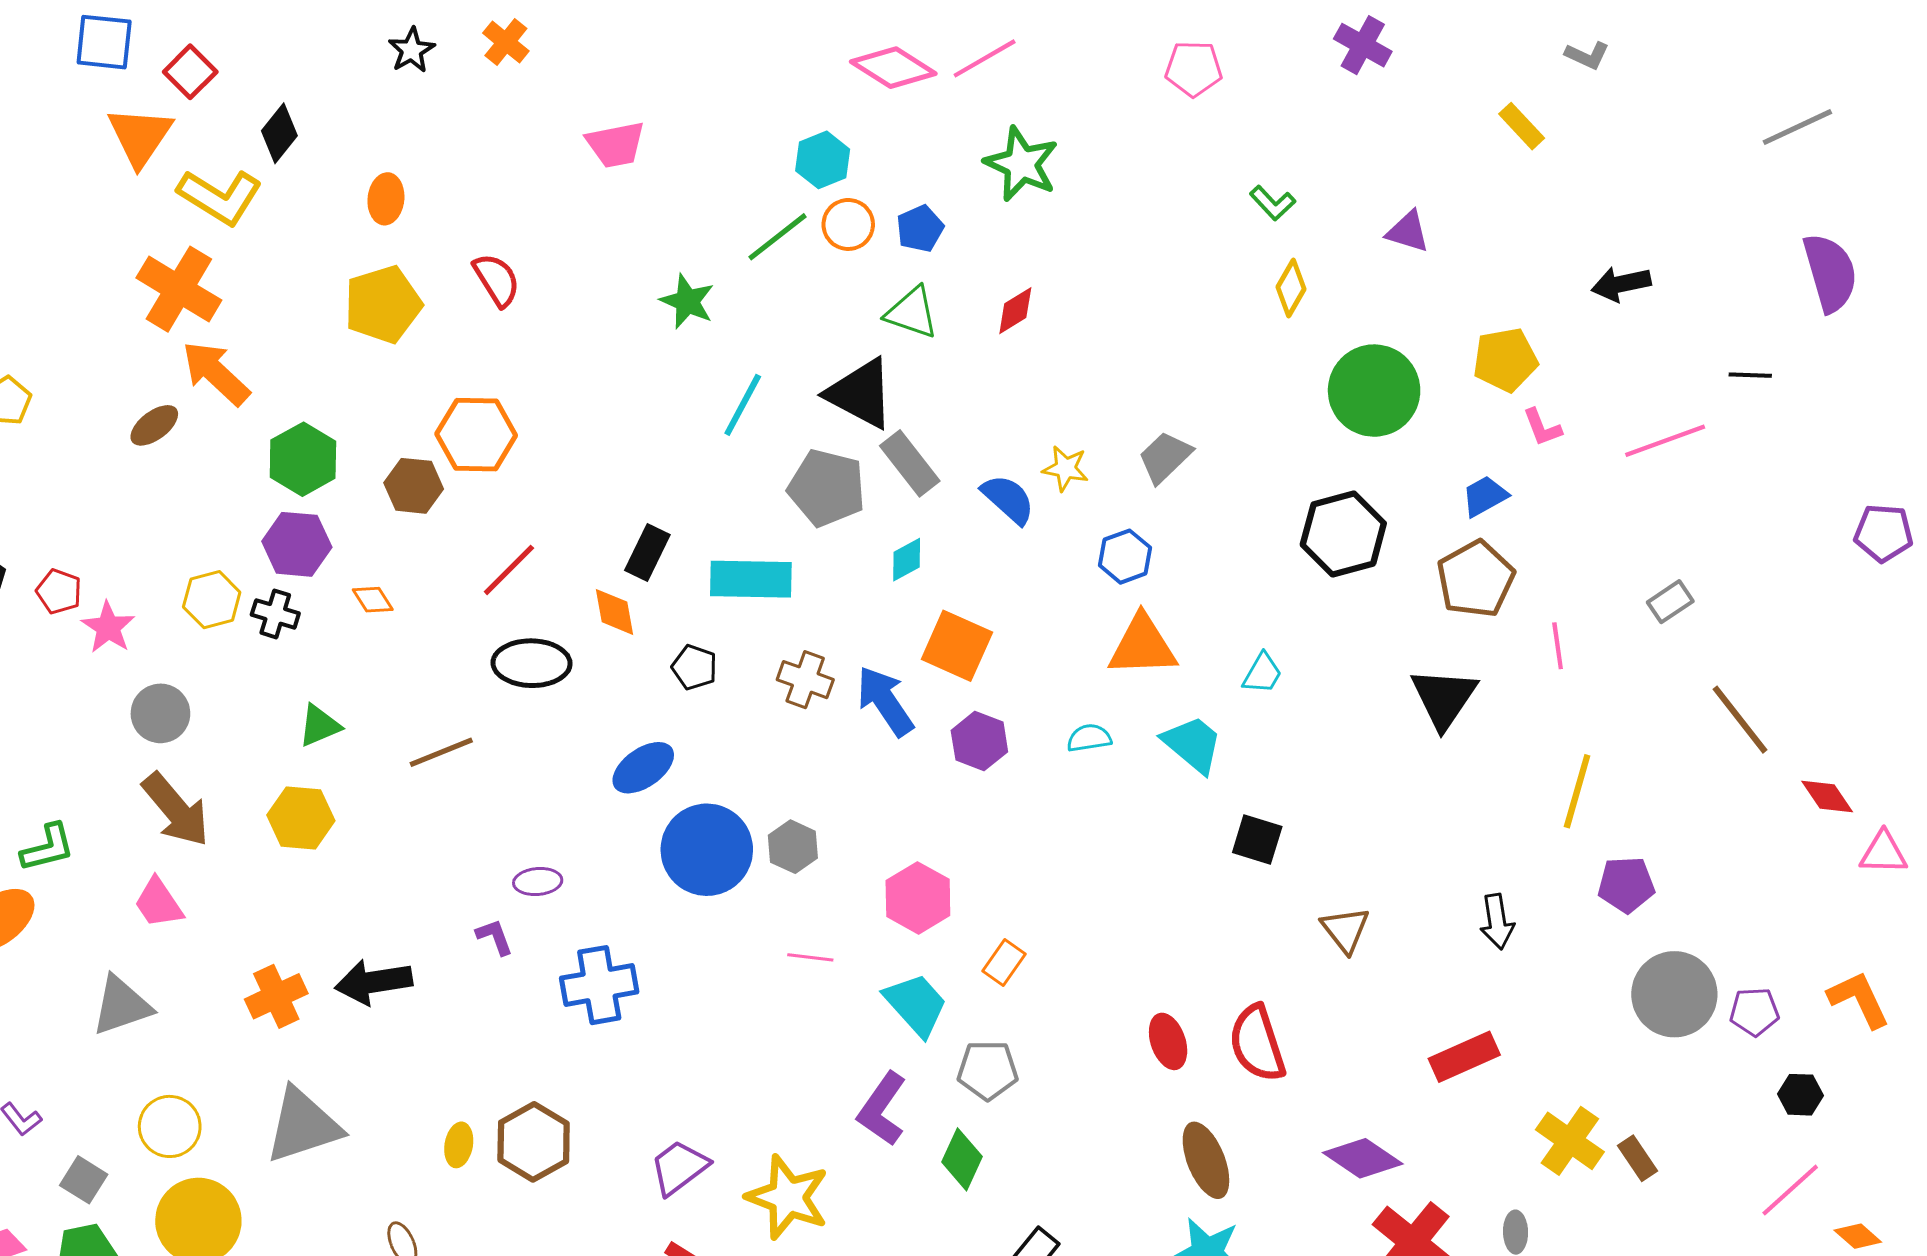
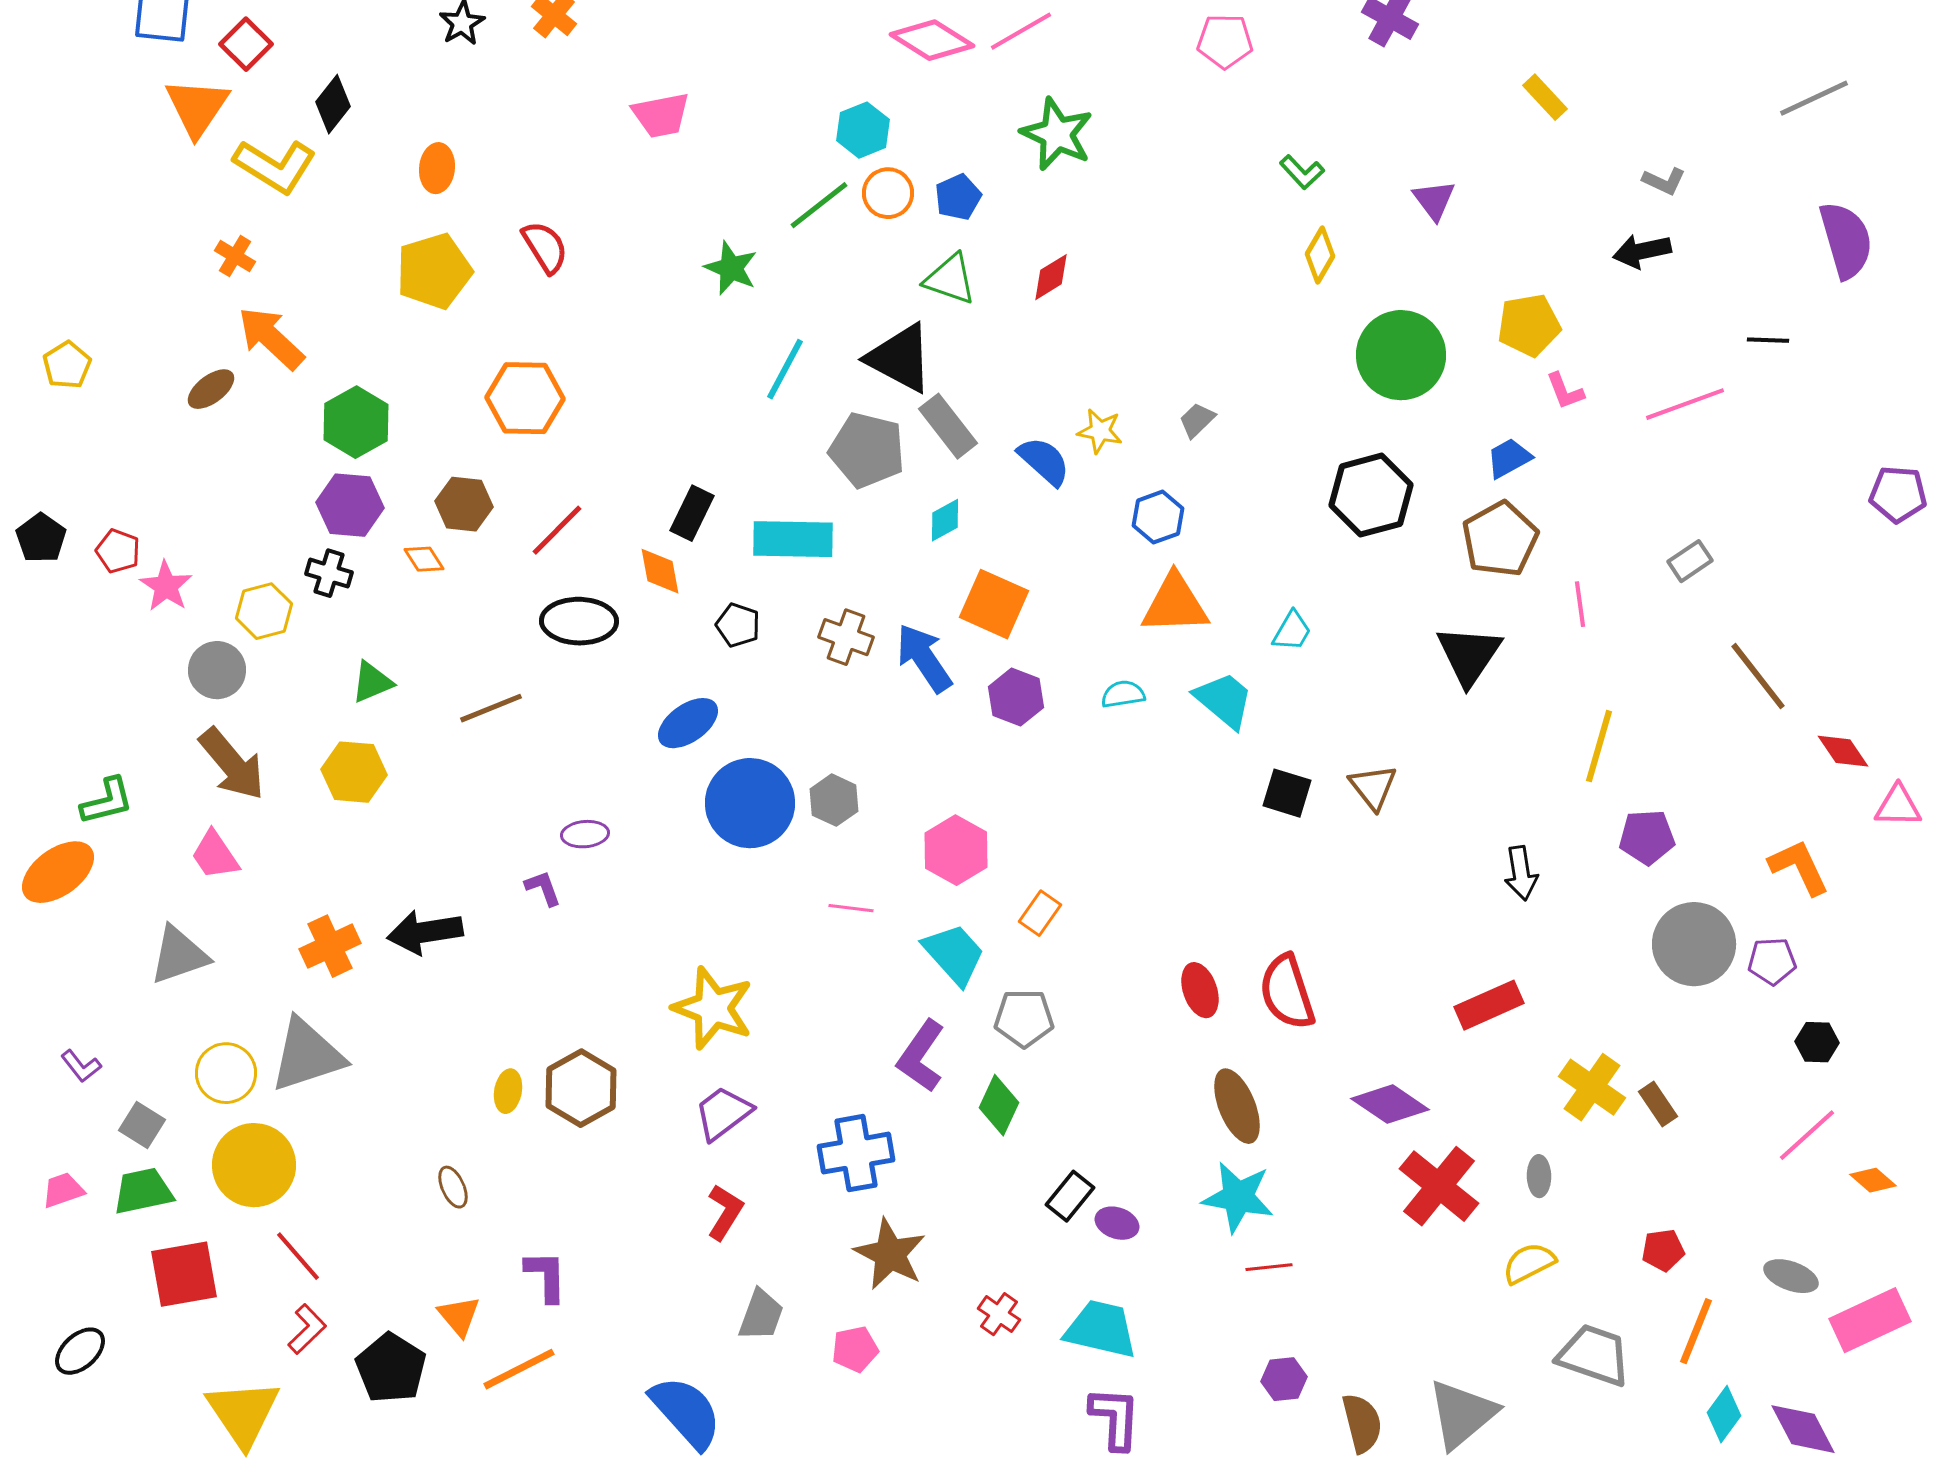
gray L-shape: (1587, 55) -> (1664, 181), moved
purple triangle: (1408, 232) -> (1434, 200), turned 36
orange cross: (179, 289) -> (235, 256), size x0.5
gray trapezoid: (1165, 457) -> (1197, 420), size x0.7
brown hexagon: (414, 486) -> (464, 504), moved
yellow hexagon: (212, 600) -> (264, 611), moved
brown triangle: (1345, 930) -> (1373, 787), moved
blue cross: (599, 985) -> (856, 1153), moved
orange L-shape: (1859, 999) -> (1799, 867), moved
gray triangle: (303, 1125) -> (307, 1055), moved
yellow star: (788, 1197) -> (713, 1008), moved

